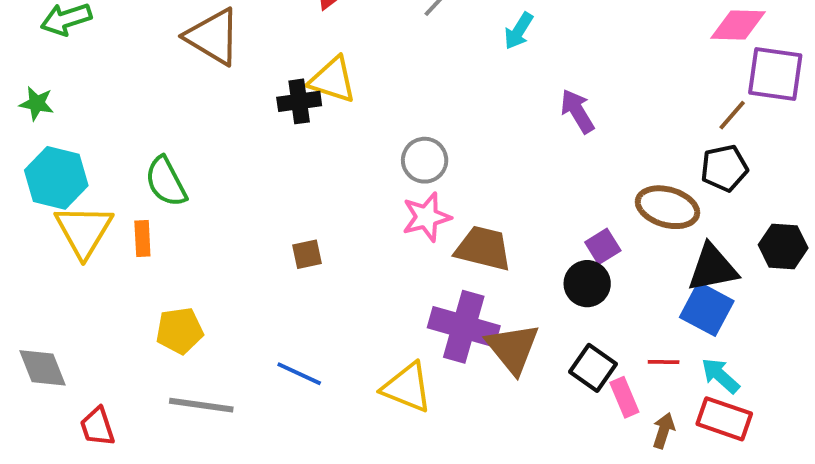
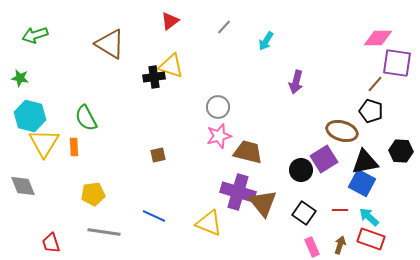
purple arrow: (577, 111) -> (296, 82), turned -135
black pentagon: (724, 168) -> (371, 111), turned 30
purple square: (603, 246) -> (324, 159), moved, size x1.5
gray diamond: (42, 368) -> (23, 186), moved
pink rectangle: (624, 397) -> (312, 247), moved

